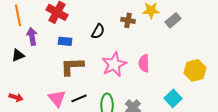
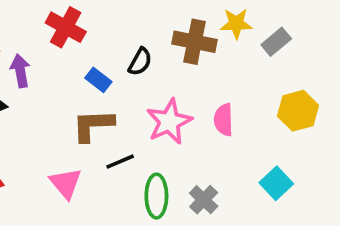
brown cross: (128, 20) -> (195, 42), size x1.6
blue rectangle: (65, 41) -> (98, 80), moved, turned 32
yellow hexagon: (195, 70) -> (298, 111), moved
black line: (79, 98) -> (120, 162), moved

